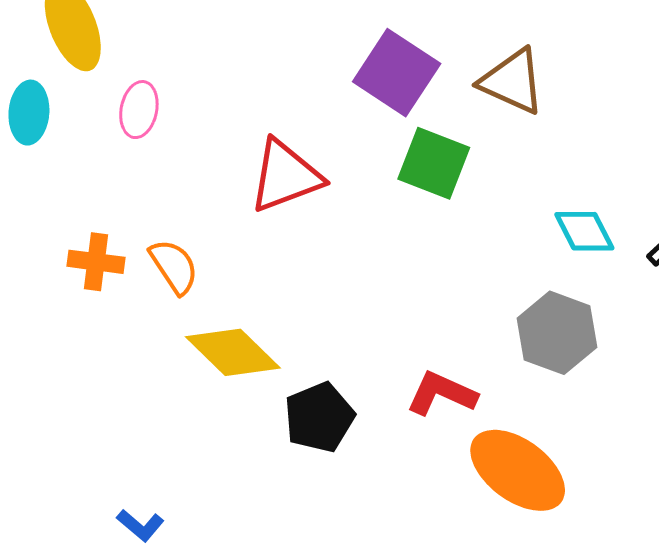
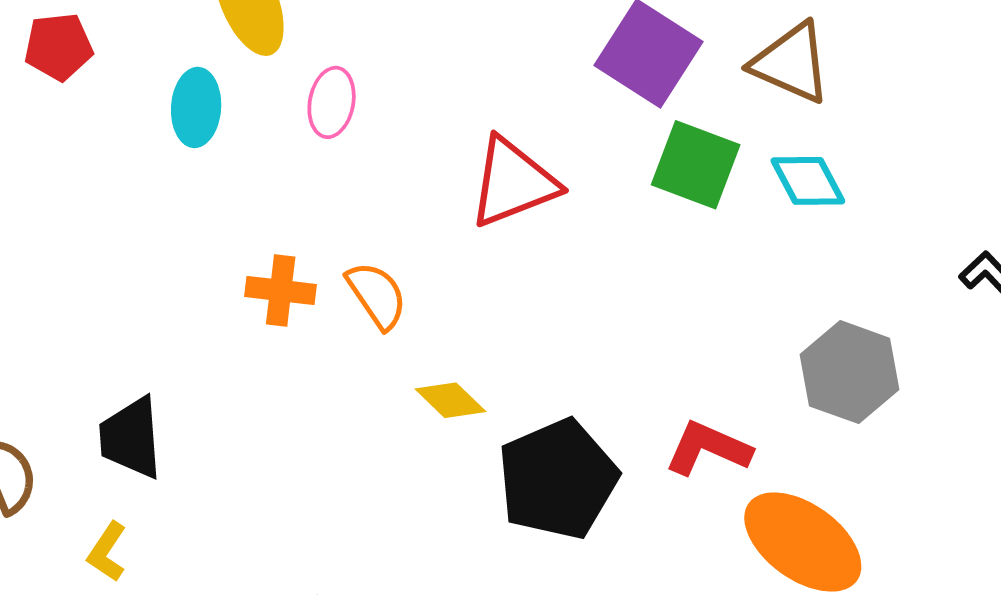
cyan diamond: (584, 231) -> (808, 181), moved
yellow diamond: (233, 352) -> (450, 400), size x0.6
black pentagon: (319, 417) -> (558, 479), size x1.4

